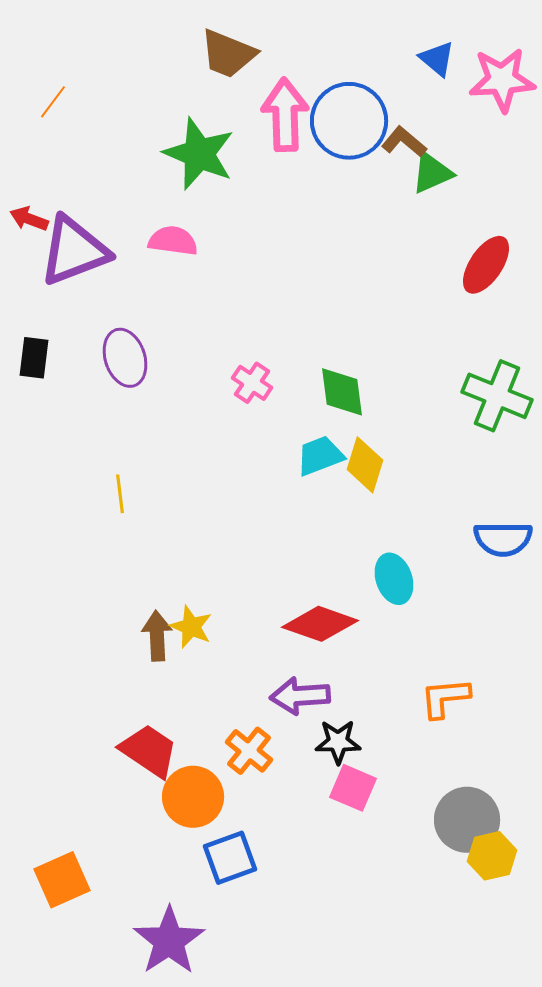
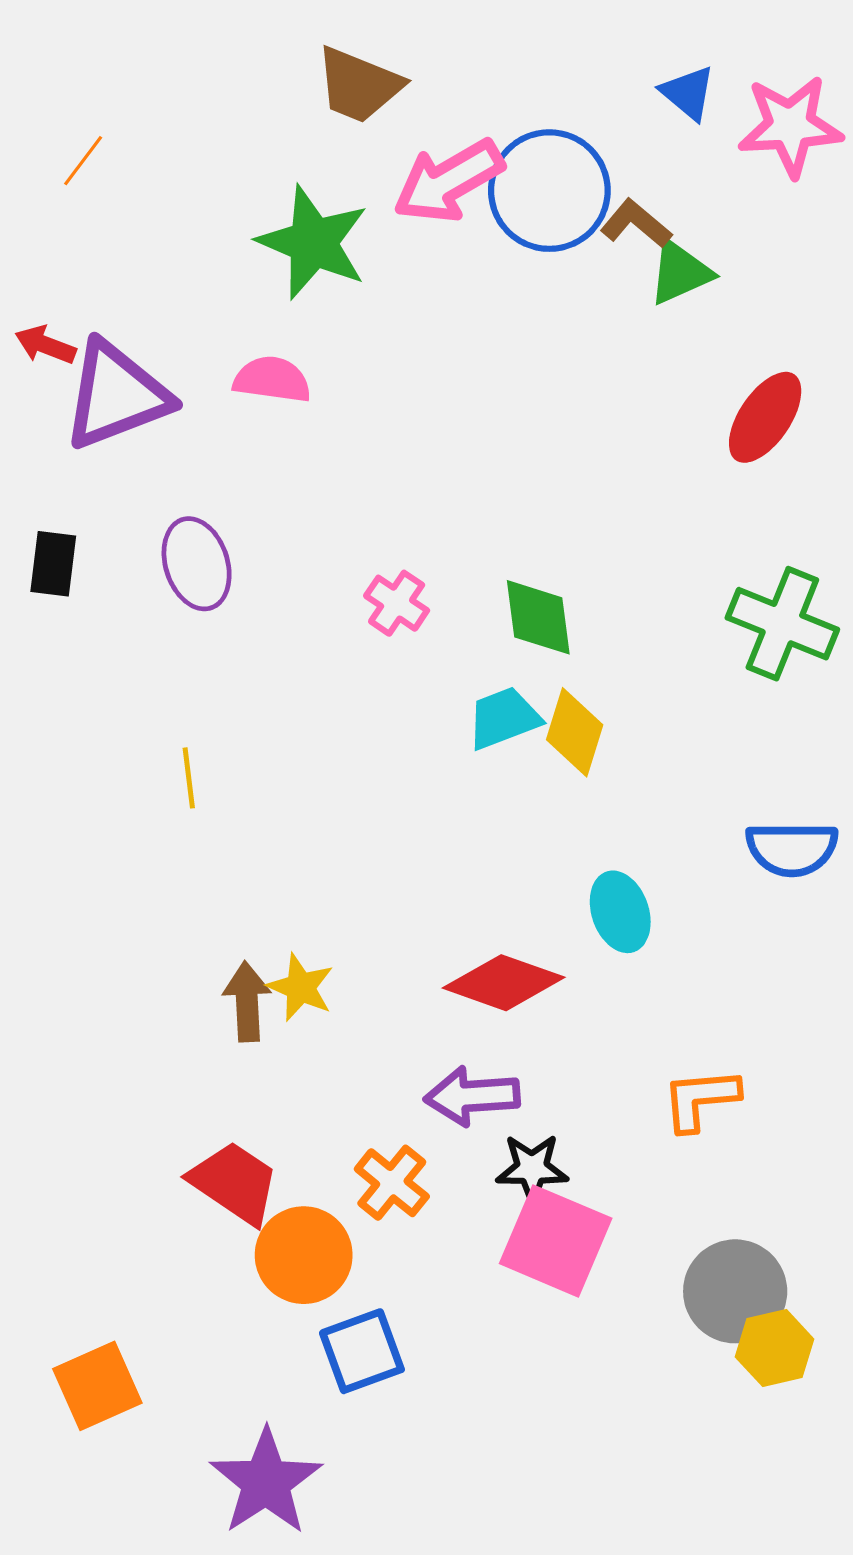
pink arrow: (285, 115) -> (449, 181), turned -118
pink square: (353, 788) -> (556, 1241), size x1.5

